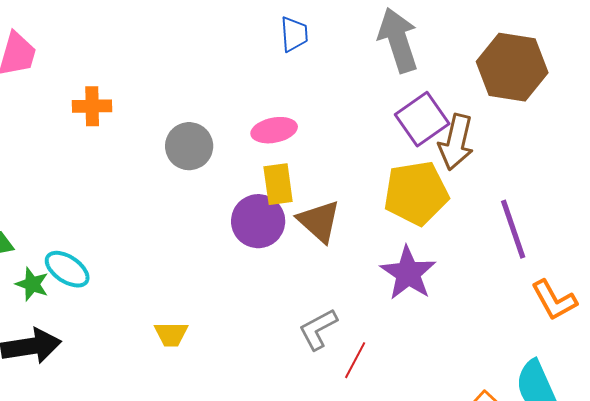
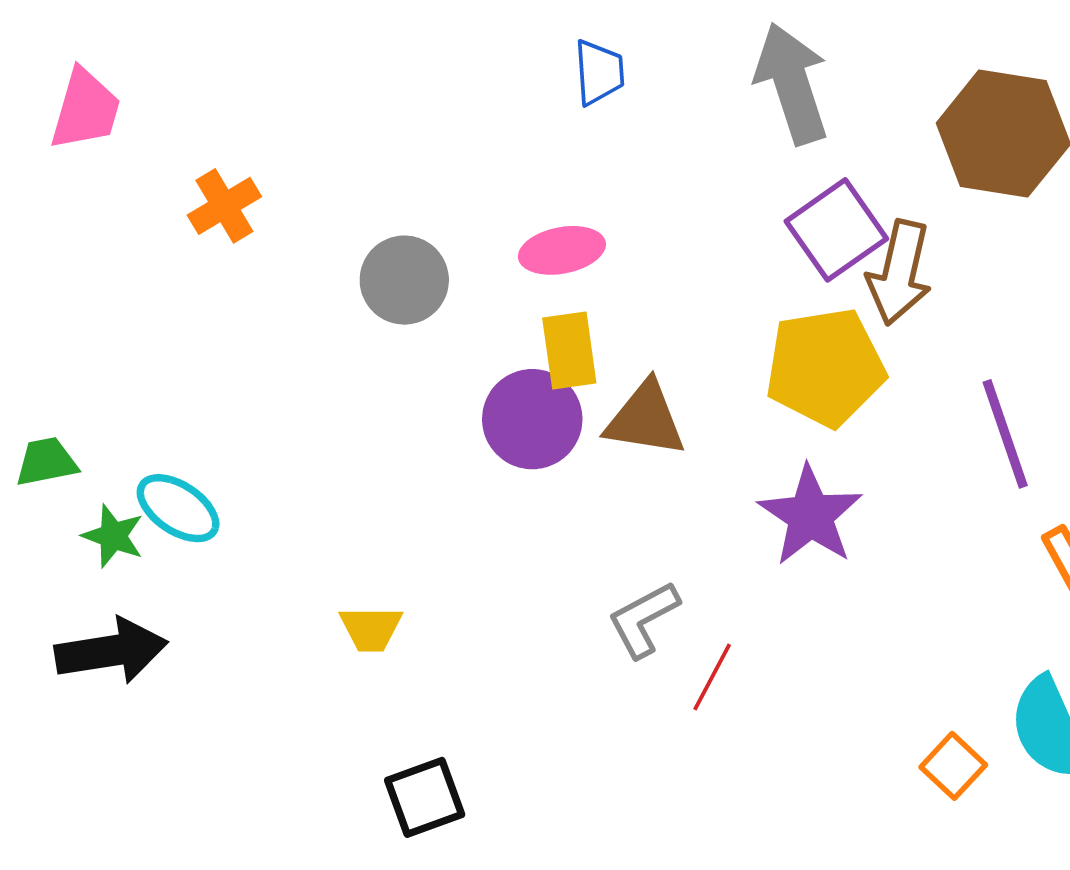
orange cross: (92, 106) -> (224, 206), turned -30
brown triangle: (319, 221) -> (645, 419), turned -33

